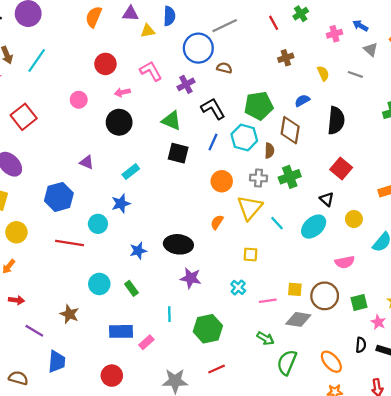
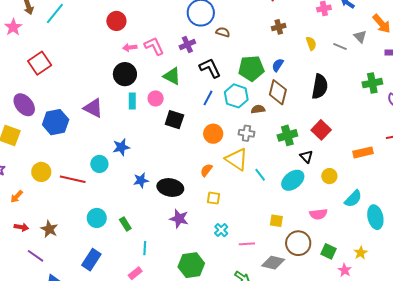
gray triangle: (371, 49) -> (360, 37), moved
pink L-shape: (151, 71) -> (154, 46), moved
pink circle: (79, 100) -> (156, 98), moved
blue semicircle: (302, 100) -> (278, 65), moved, turned -32
brown semicircle: (269, 151) -> (258, 109), turned -104
black square: (178, 153) -> (174, 120), moved
purple triangle: (87, 162) -> (93, 108), size x1.5
cyan rectangle: (131, 172) -> (132, 101), moved, turned -56
green cross: (290, 177) -> (287, 135), moved
blue hexagon: (59, 197) -> (56, 122), moved
yellow triangle: (250, 208) -> (237, 159), turned -40
yellow circle: (16, 232) -> (41, 172), moved
blue star: (138, 251) -> (141, 180), moved
yellow square: (250, 254) -> (213, 198), moved
yellow square: (295, 289) -> (276, 221), moved
green square: (359, 303) -> (329, 251), turned 35
brown star: (69, 314) -> (49, 229), moved
cyan line: (169, 314) -> (145, 248), moved
blue rectangle: (121, 331) -> (91, 260), moved, turned -60

